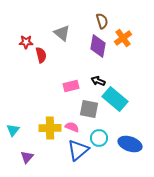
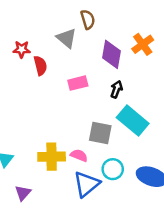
brown semicircle: (102, 21) -> (88, 19), moved
black arrow: (98, 81) -> (116, 89), moved, turned 88
pink rectangle: (71, 86) -> (78, 83), moved

